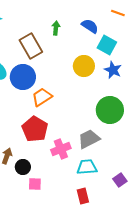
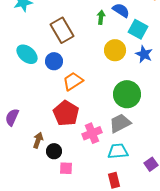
green arrow: (56, 28) -> (101, 17), moved
blue circle: (23, 77) -> (54, 61), size x0.7
green circle: (110, 110) -> (127, 94), moved

